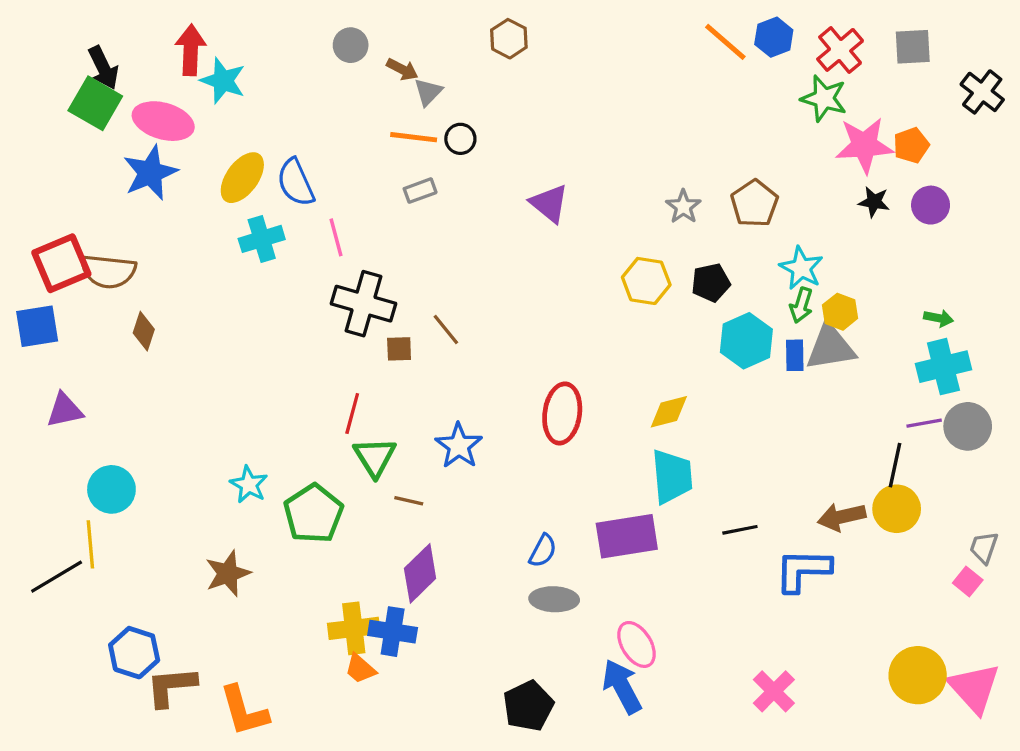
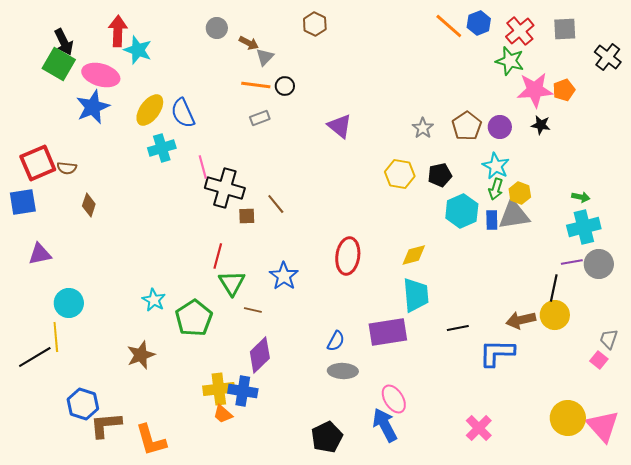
purple circle: (931, 205) -> (500, 127), moved
pink line: (336, 237) -> (203, 167), moved
brown semicircle: (108, 271) -> (67, 168), size x0.6

